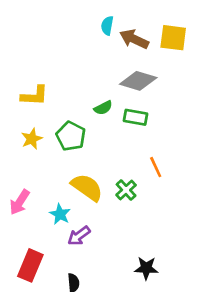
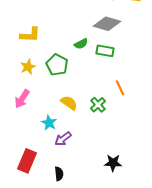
yellow semicircle: (87, 187) -> (69, 103), size x0.7
pink arrow: (20, 202) -> (22, 99), moved

